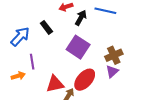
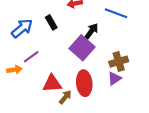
black arrow: (81, 18) -> (91, 31), moved
purple line: (32, 62) -> (31, 57), turned 56
red ellipse: (85, 80) -> (84, 83), turned -55

